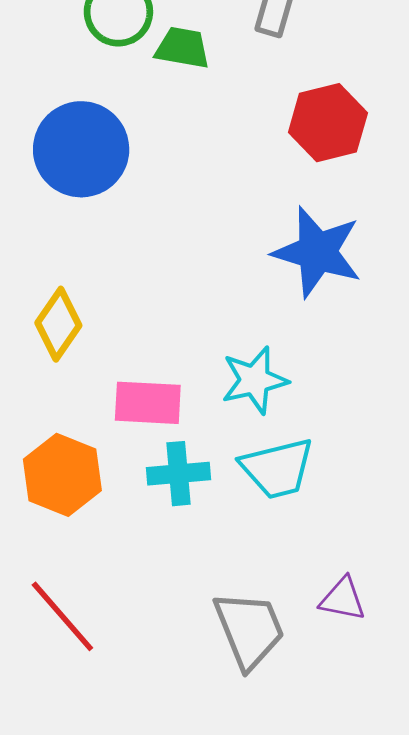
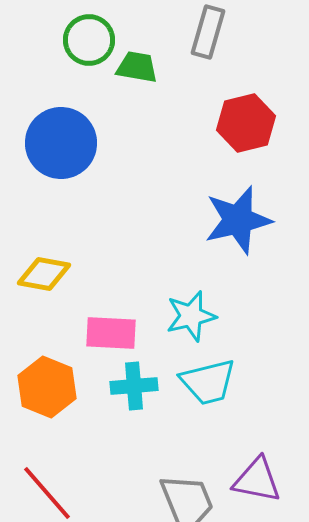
blue star: (317, 252) -> (238, 220), turned -30
yellow diamond: (58, 324) -> (44, 274), turned 66
purple triangle: (343, 599) -> (257, 480), size x1.4

